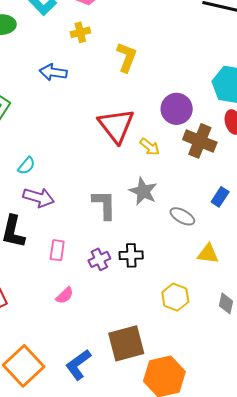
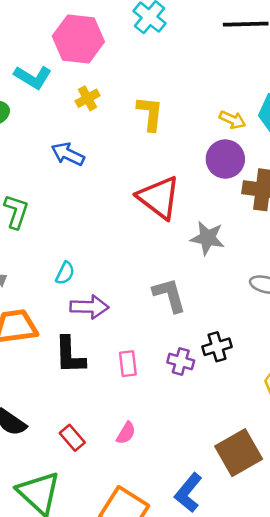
blue arrow: (53, 72) -> (68, 154), turned 32
yellow arrow: (150, 147) -> (232, 120), moved
gray star: (143, 191) -> (207, 238), moved
purple cross: (99, 259) -> (181, 361), turned -35
pink semicircle: (65, 295) -> (126, 433), moved

